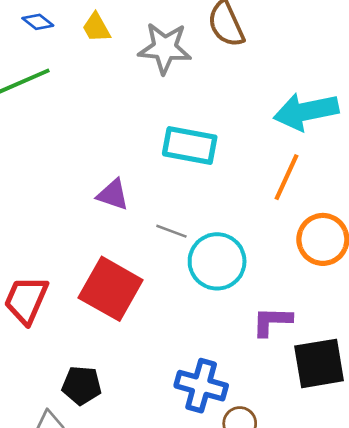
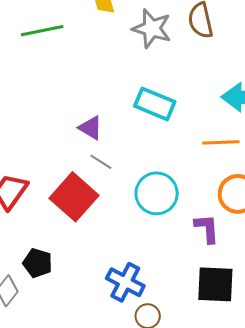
orange line: (286, 177) -> (221, 142), turned 51
gray line: (171, 231) -> (101, 162), moved
purple L-shape: (272, 321) -> (207, 229), moved, turned 72

